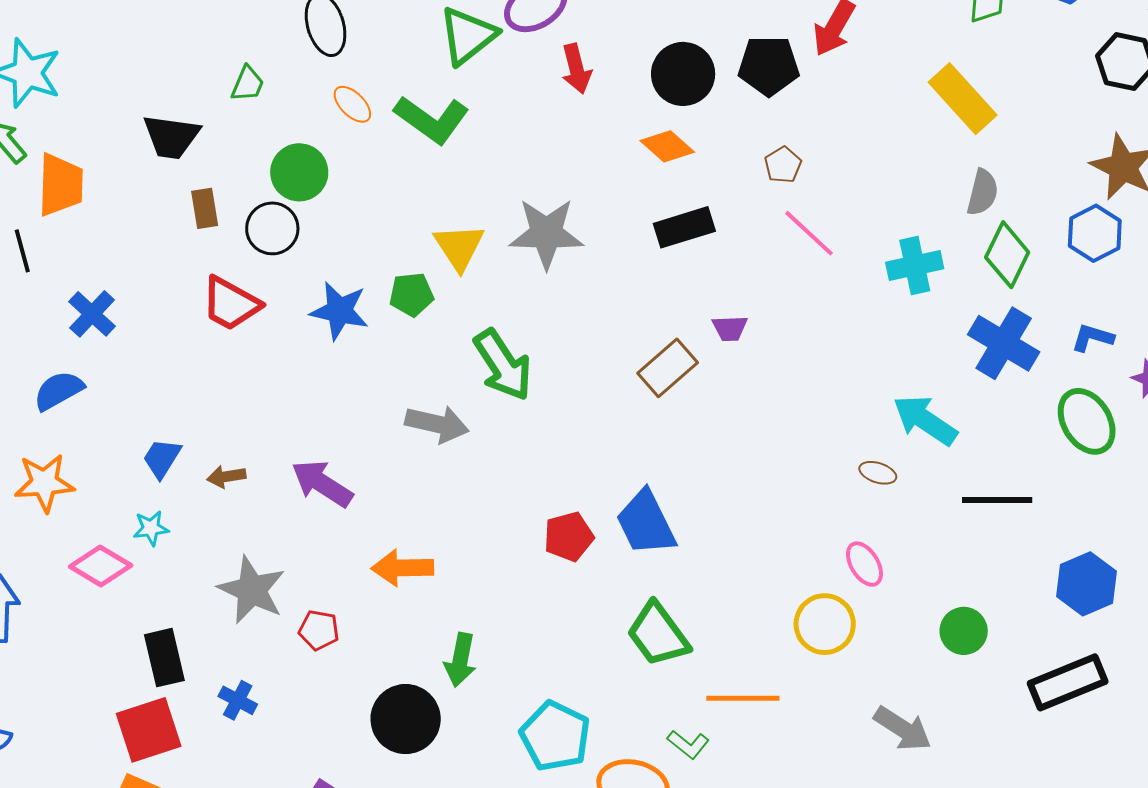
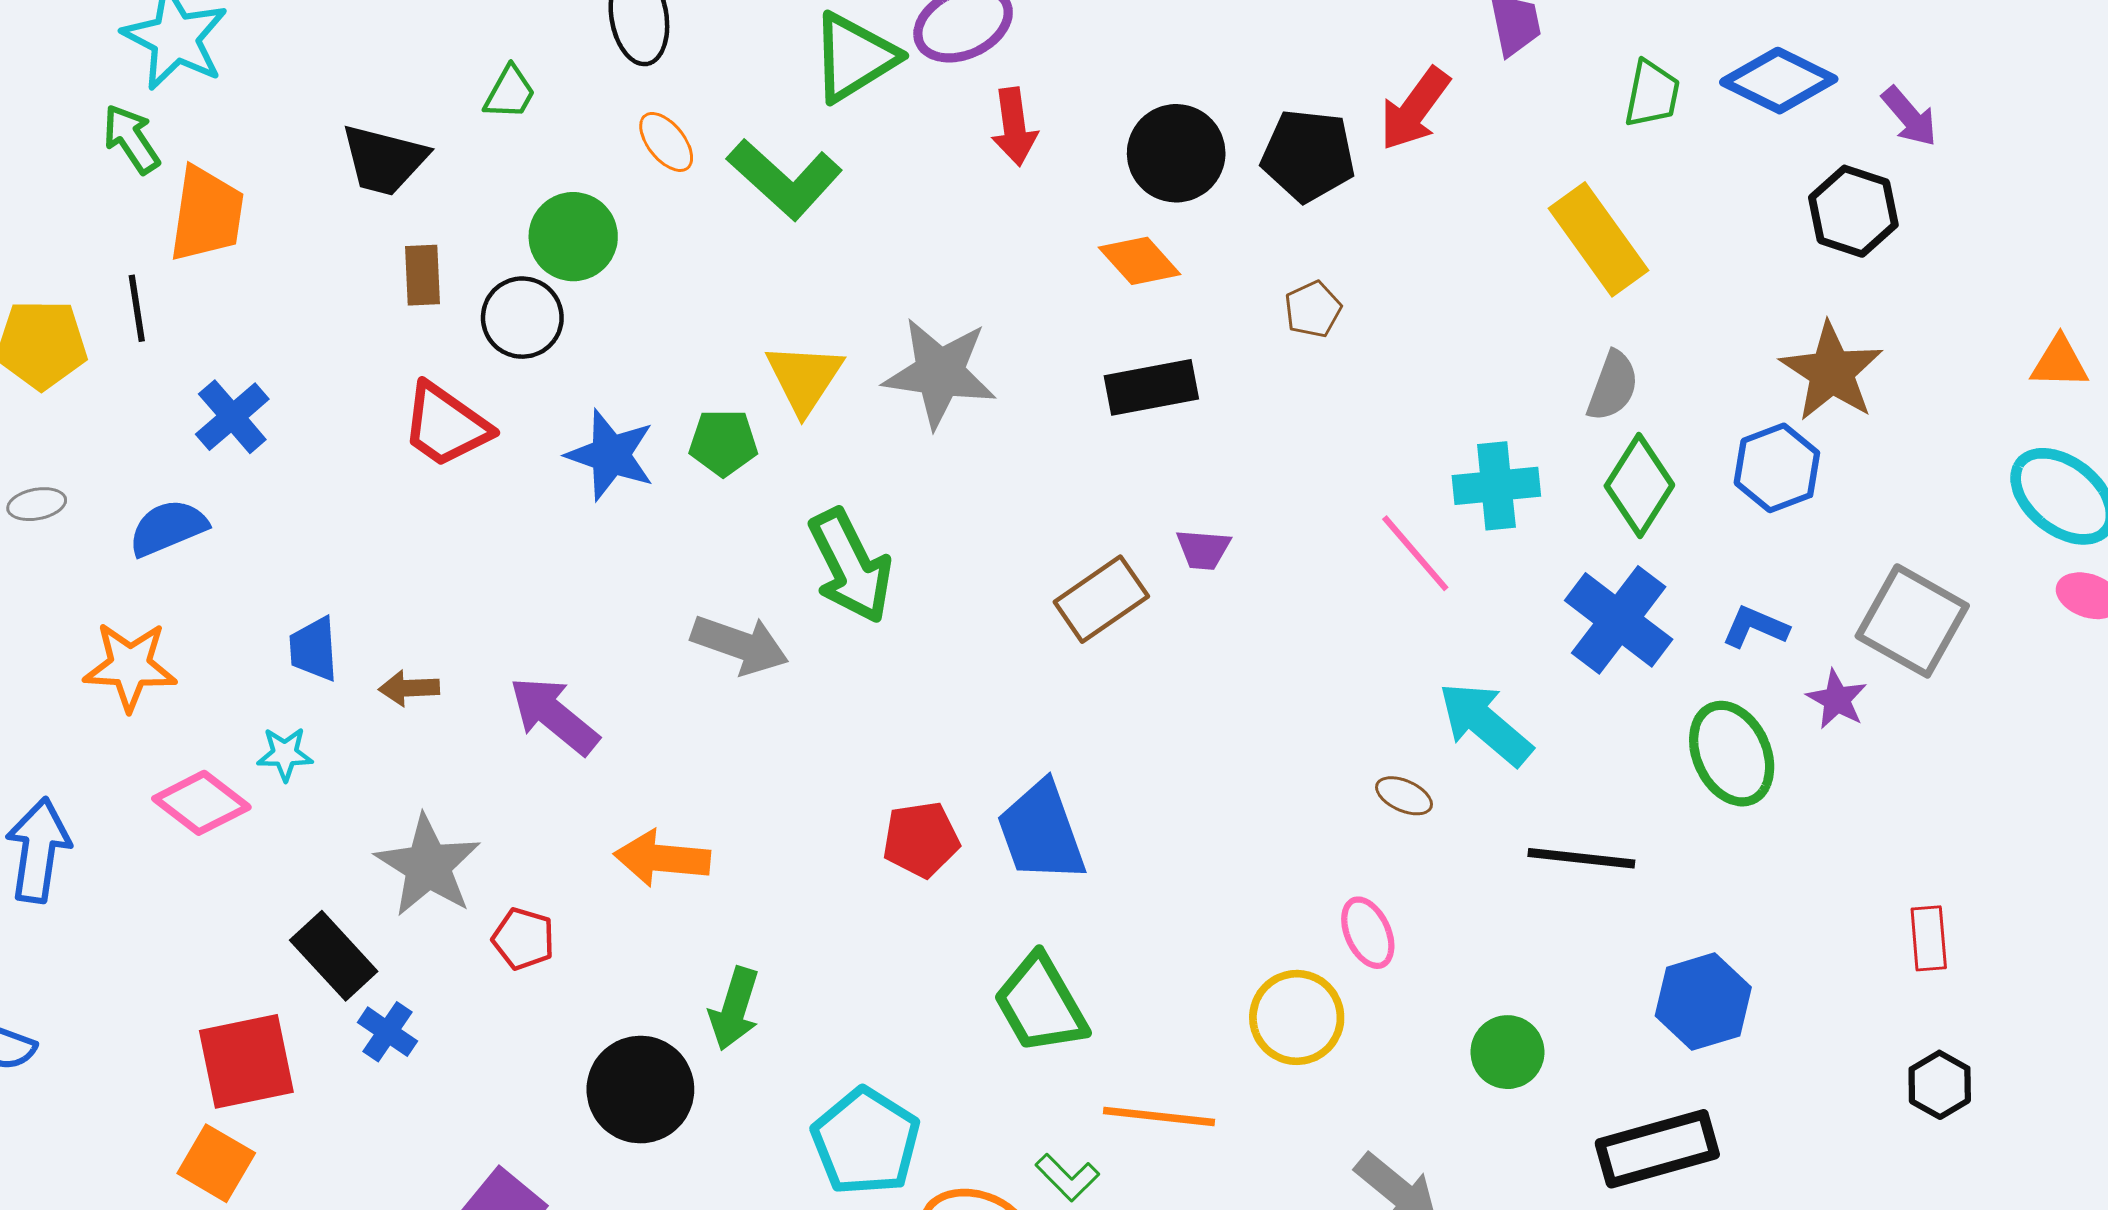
pink line: (809, 233) -> (1415, 553), moved
blue trapezoid: (162, 458) -> (314, 649), turned -42
black rectangle: (164, 658) -> (334, 956), moved, turned -36

